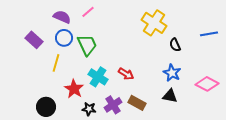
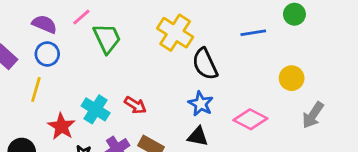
blue line: (209, 34) -> (253, 33), moved
green trapezoid: (87, 45) -> (107, 38), moved
black semicircle: (175, 45) -> (205, 64), size x1.6

